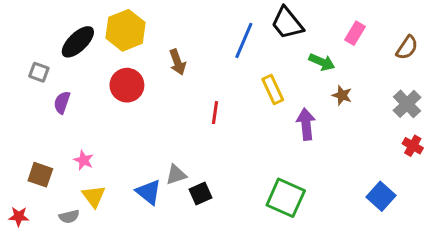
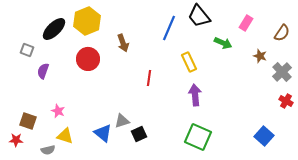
brown star: (342, 95) -> (260, 56), moved
purple arrow: (306, 124) -> (195, 95), moved
yellow triangle: (94, 196) -> (65, 136), turned -36
red star: (19, 217) -> (16, 140), moved

